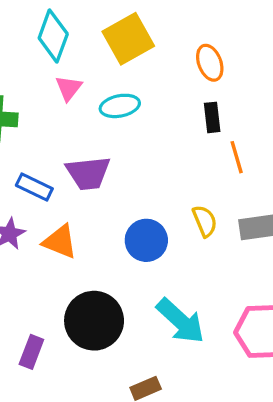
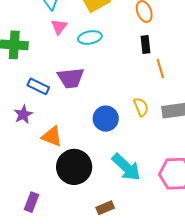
orange triangle: (60, 242) -> (52, 136), moved
purple rectangle: (31, 352) -> (32, 202), moved

